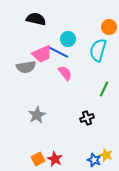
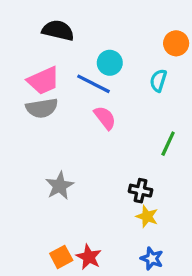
cyan semicircle: (98, 50) -> (158, 81), size x0.6
pink trapezoid: (42, 54) -> (43, 81), moved
black cross: (87, 118) -> (141, 191), turned 32
yellow star: (106, 155) -> (147, 216), moved

